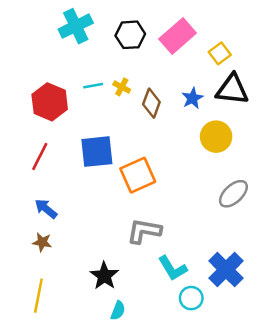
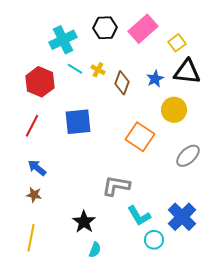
cyan cross: (76, 26) -> (63, 40), moved
cyan line: (93, 86) -> (75, 69), turned 42
orange square: (138, 175) -> (140, 137), moved, turned -32

